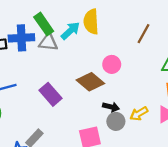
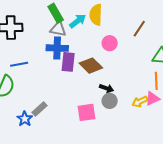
blue cross: (21, 38) -> (57, 48), moved
pink circle: (112, 64) -> (110, 43), moved
purple rectangle: (50, 94) -> (68, 62), moved, turned 42
yellow arrow: (139, 114) -> (140, 102), moved

